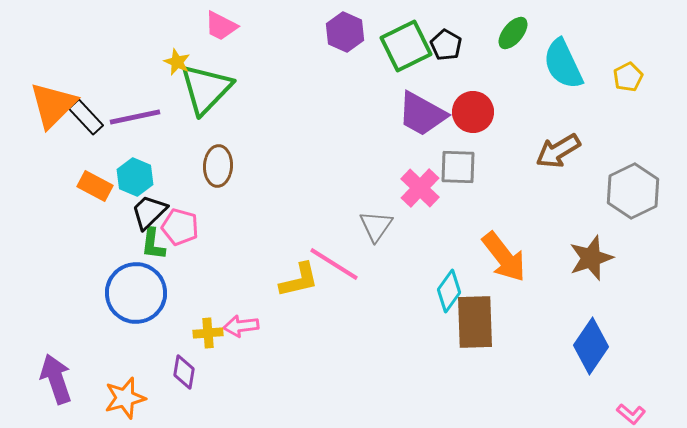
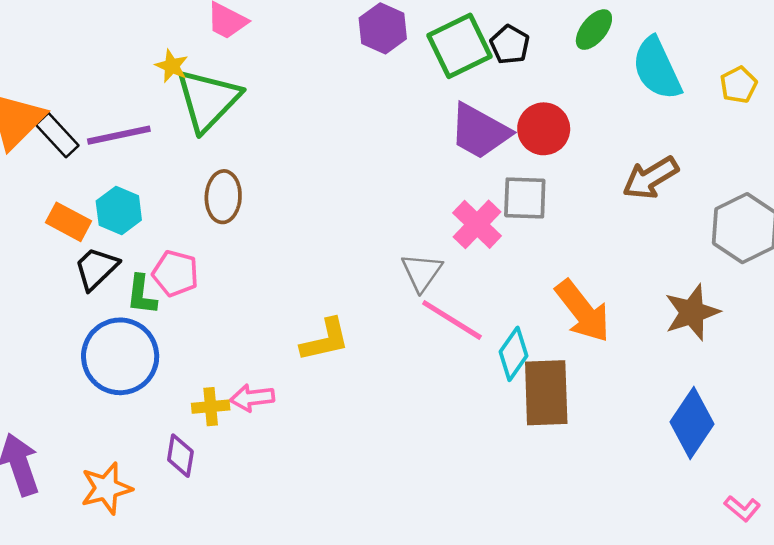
black trapezoid: (149, 212) -> (96, 268), moved
pink line: (334, 264) -> (452, 320), moved

